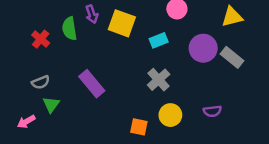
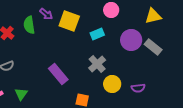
purple arrow: (92, 14) -> (46, 14), turned -32
purple rectangle: (92, 84) -> (58, 74), moved
green triangle: (51, 105) -> (21, 94), moved
yellow circle: (170, 115) -> (112, 84), moved

